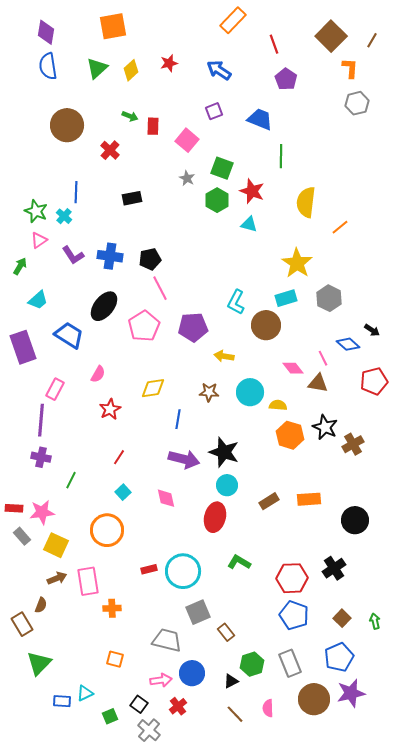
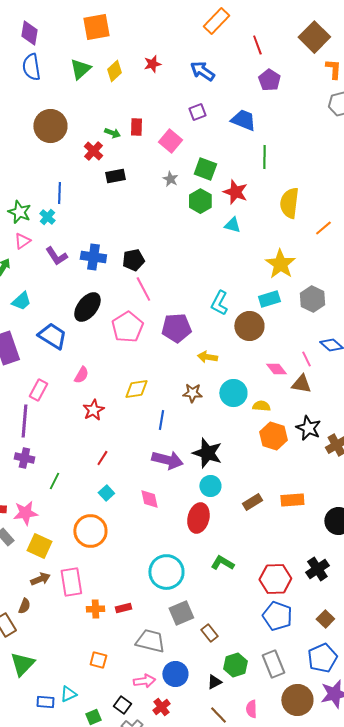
green arrow: (130, 116) -> (112, 133), moved
black rectangle: (132, 198) -> (115, 176), moved
red rectangle: (149, 569) -> (123, 608), moved

